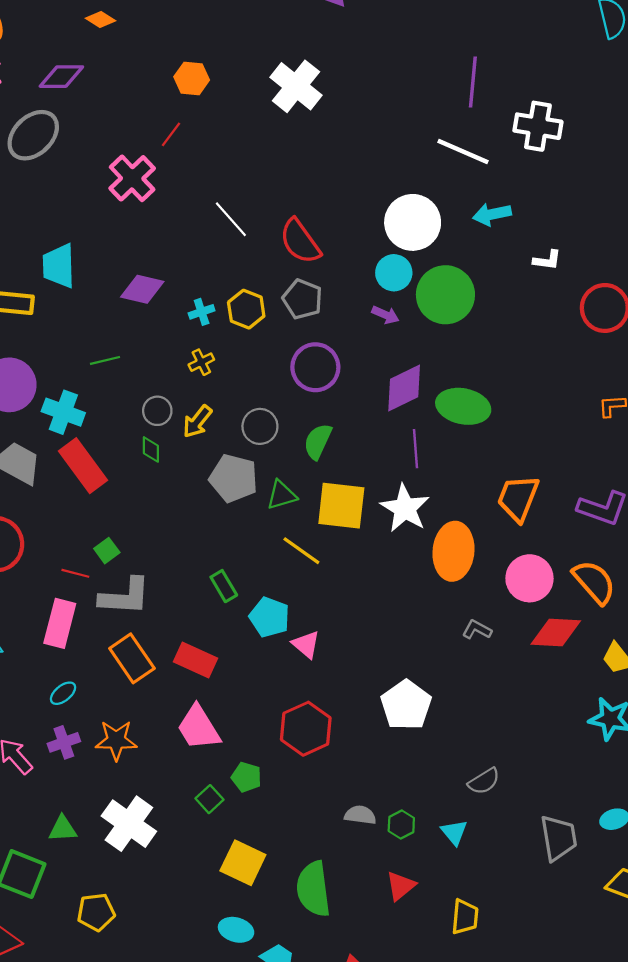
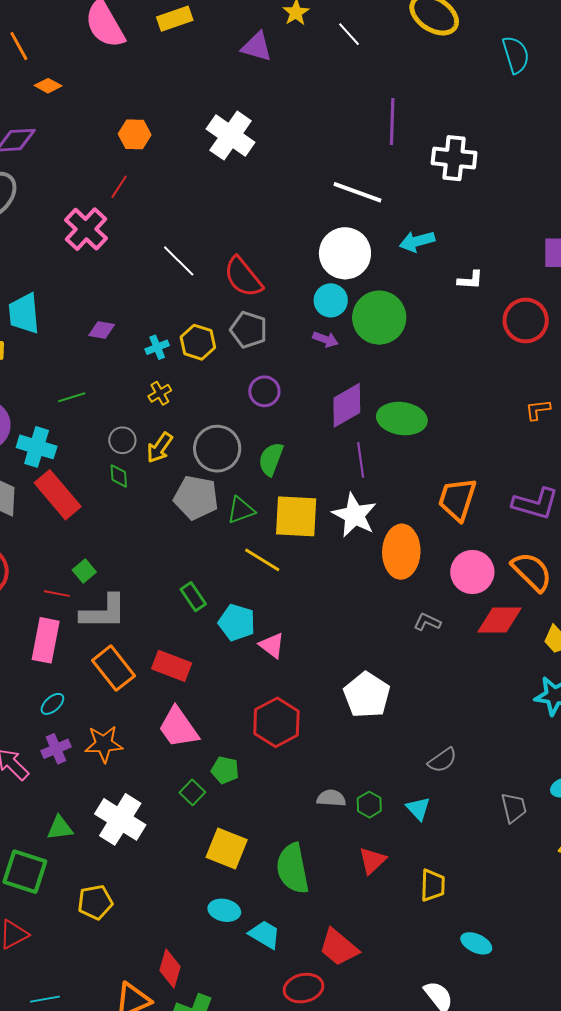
white line: (463, 152) -> (358, 192), moved
purple diamond: (142, 289) -> (102, 330), size x0.7
purple circle: (315, 367) -> (264, 391), size x0.7
gray circle: (260, 426) -> (217, 449), size x1.4
gray trapezoid: (558, 838) -> (514, 808), size x0.7

